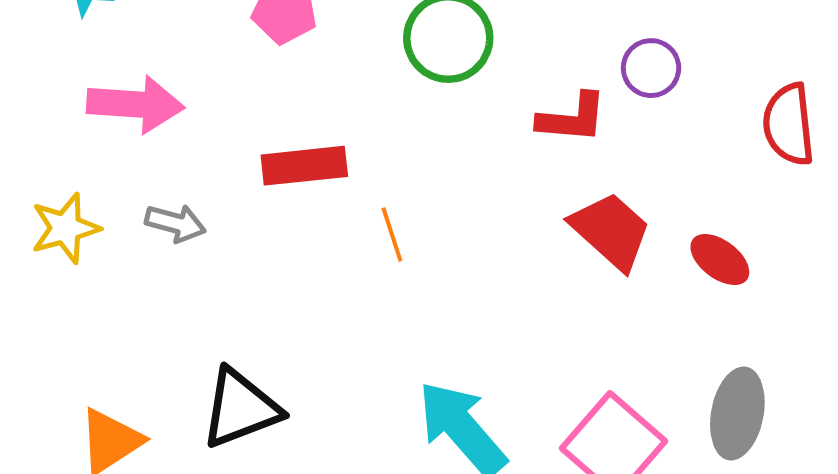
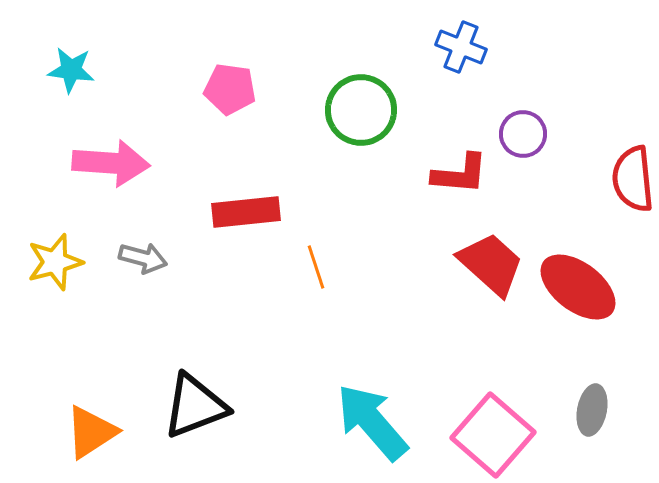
red ellipse: (720, 260) -> (578, 287), size x1.6
gray ellipse: (737, 413) -> (592, 410), size x0.7

